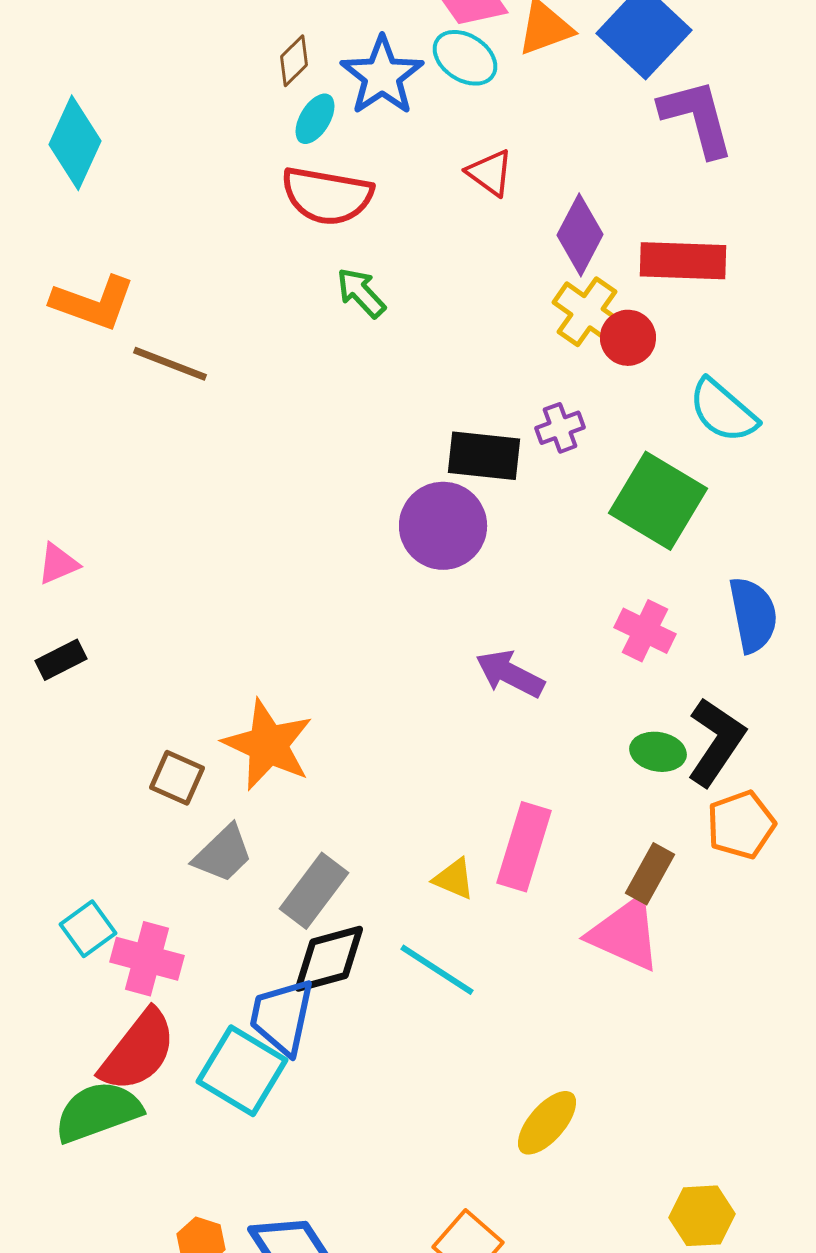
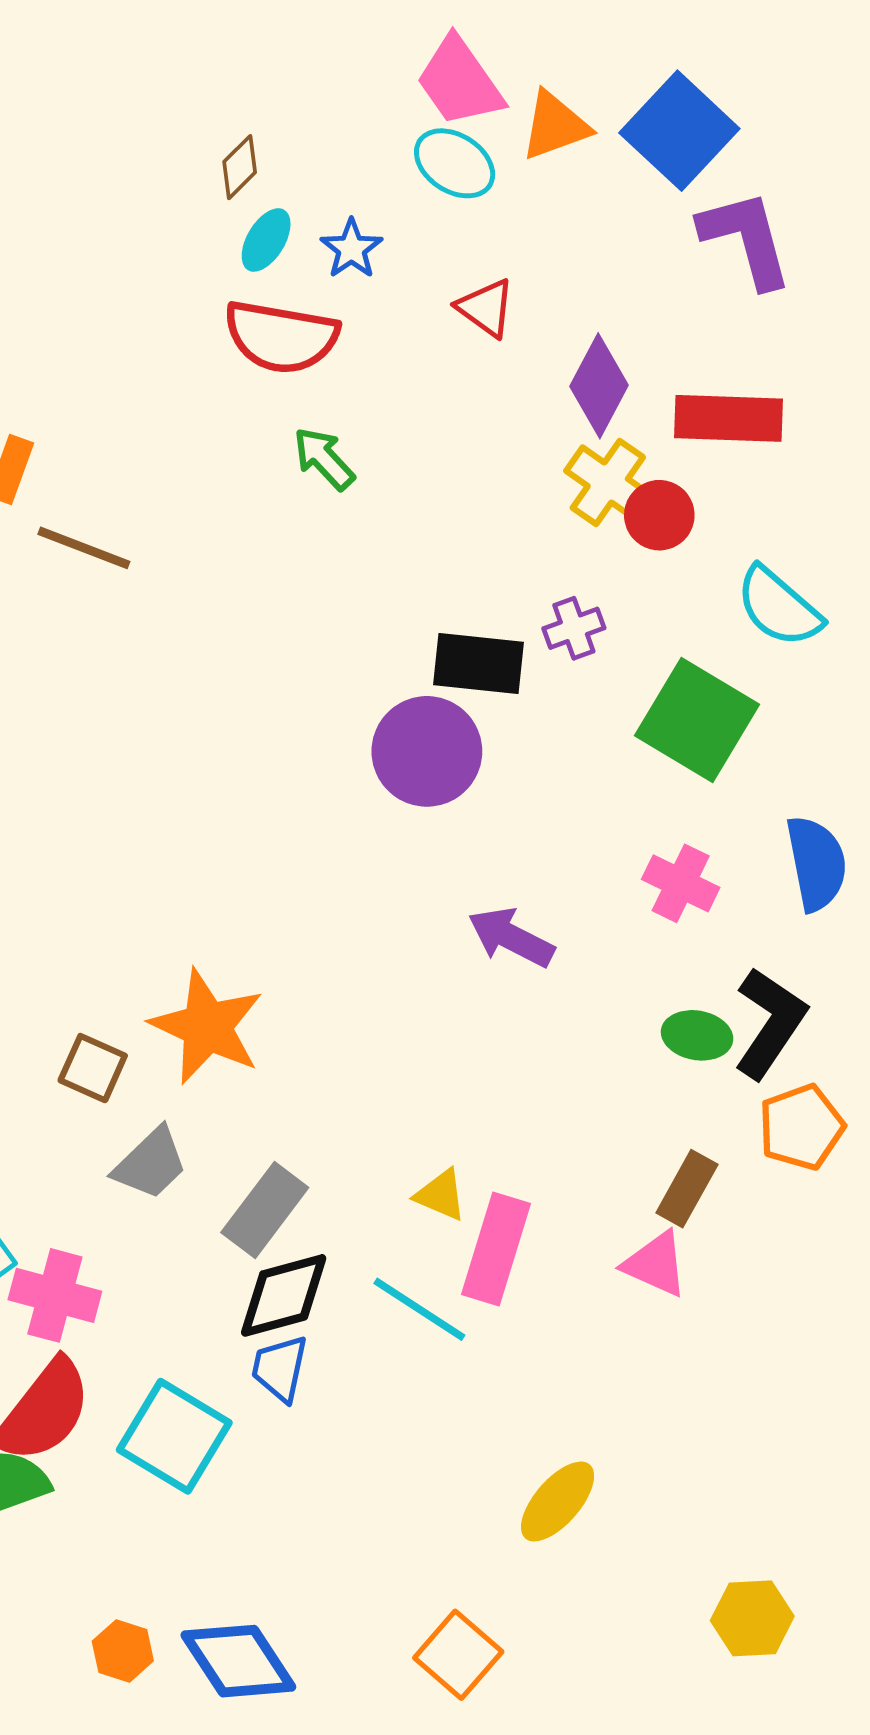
blue star: (382, 76) -> (351, 249), moved, size x0.6
pink rectangle: (524, 847) -> (496, 1249), moved
pink triangle: (625, 934) -> (656, 1264), size x0.7
blue trapezoid: (282, 1017) -> (280, 1368), moved, size x0.7

